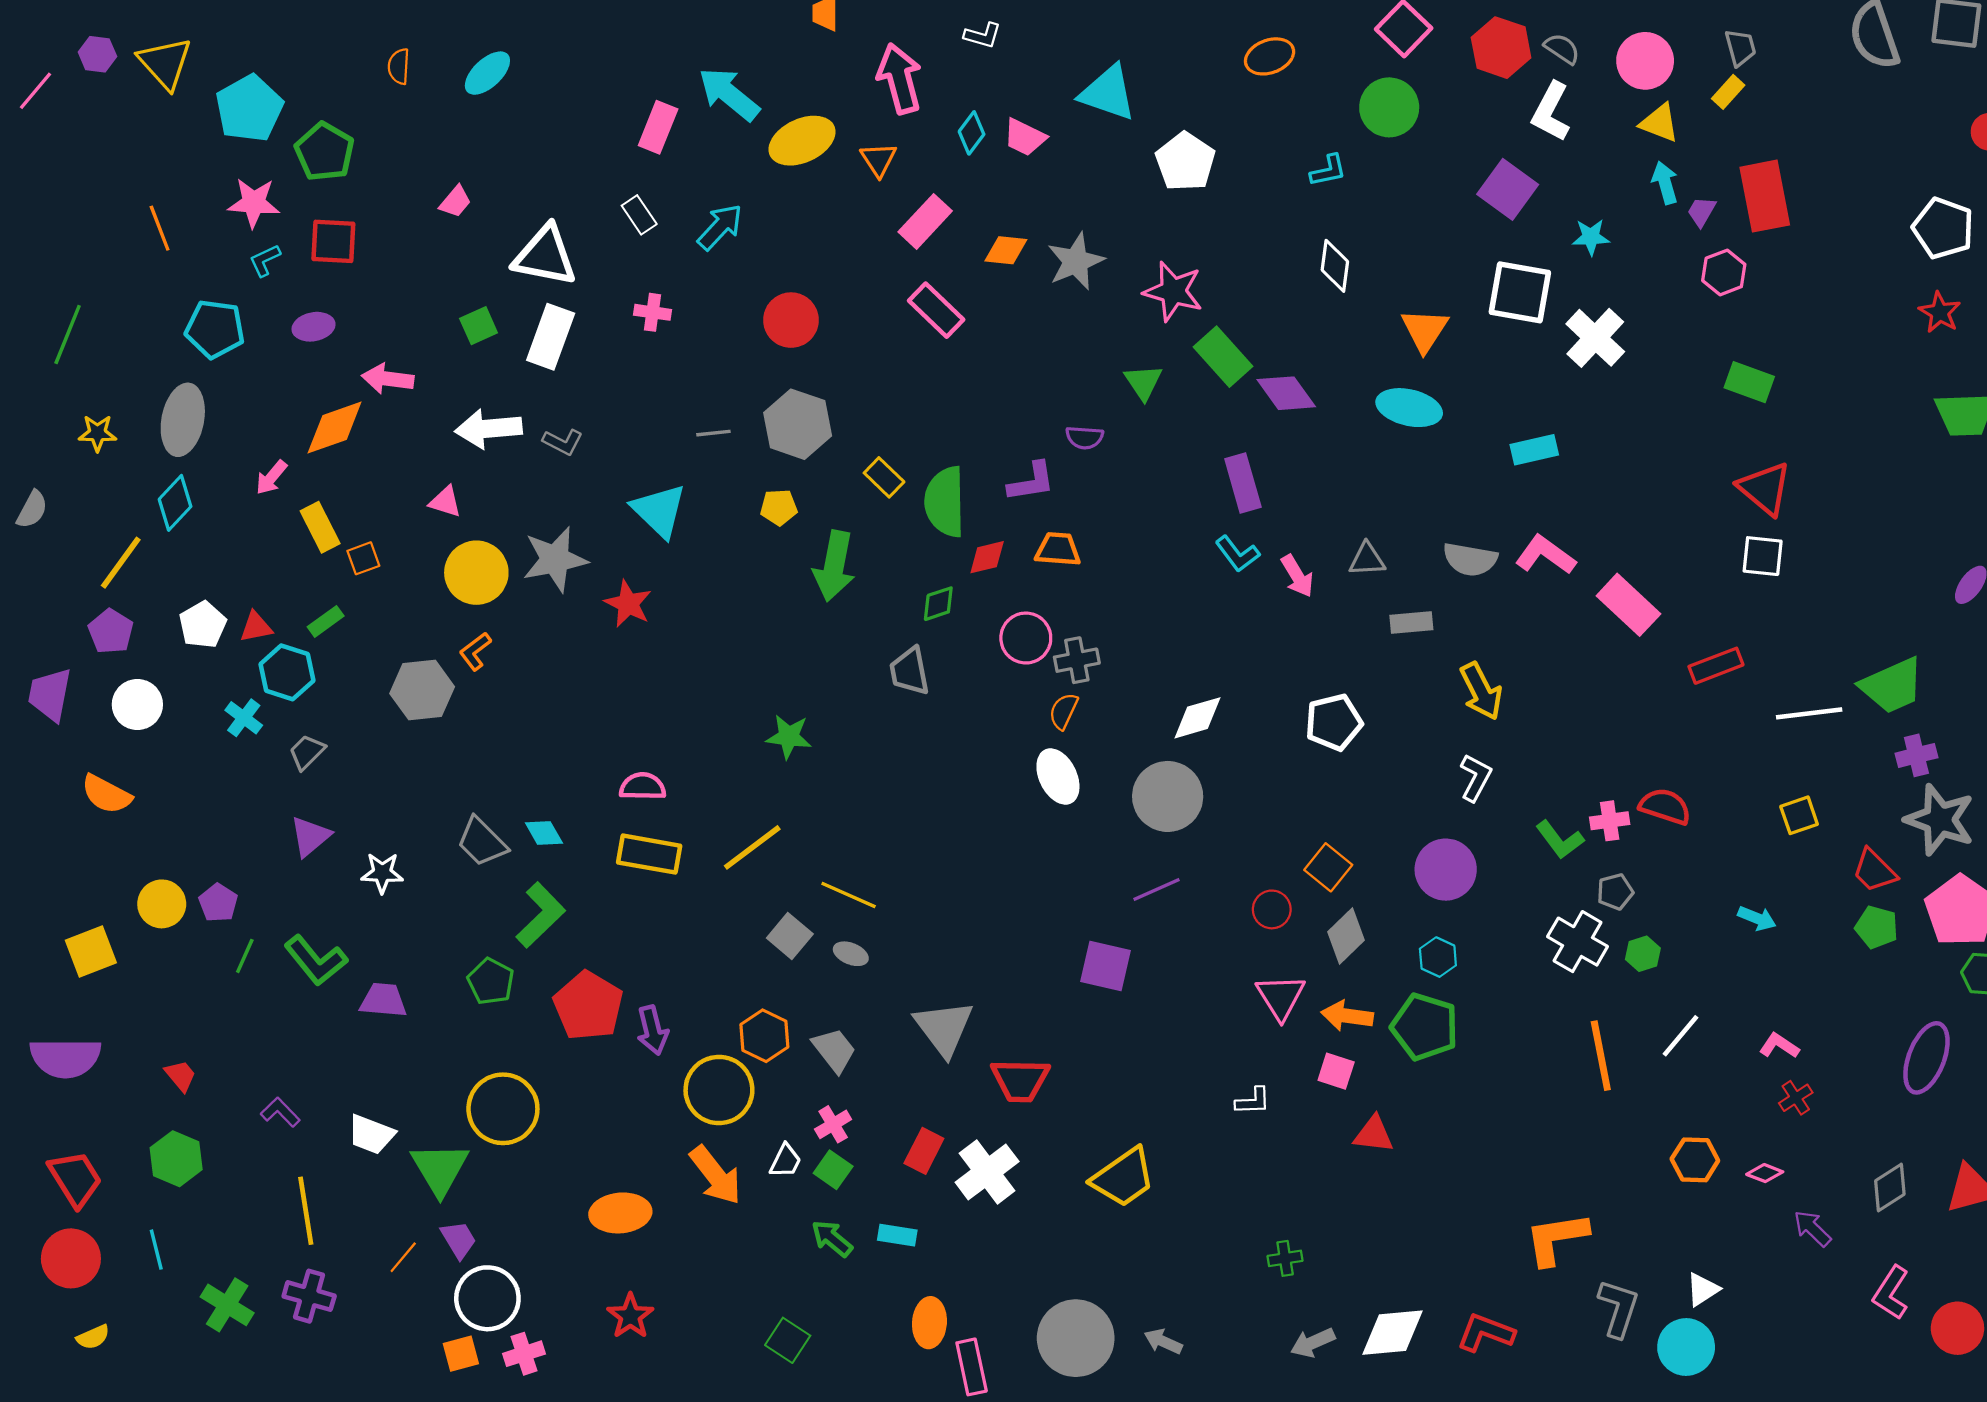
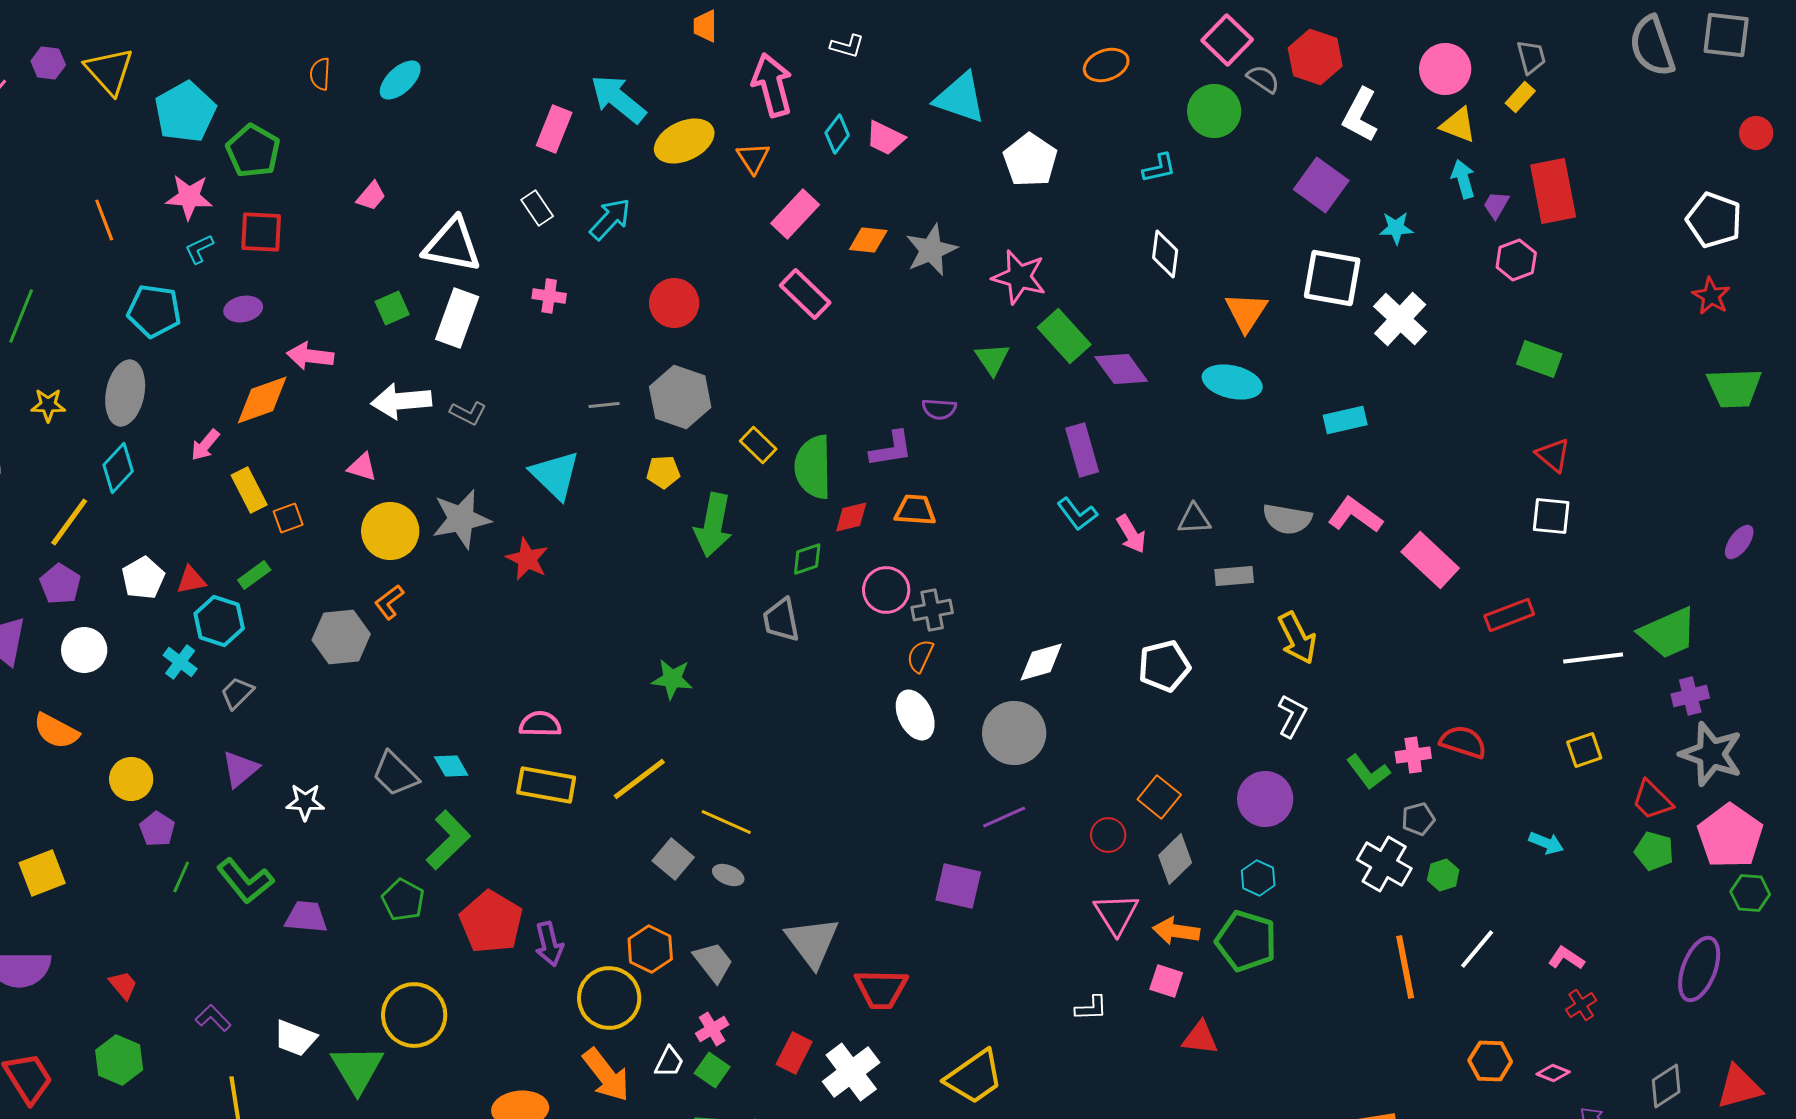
gray semicircle: (1562, 49) -> (1263, 79), moved
red triangle: (1765, 488) -> (1553, 455), size x0.7
yellow circle: (162, 904) -> (131, 779), moved

